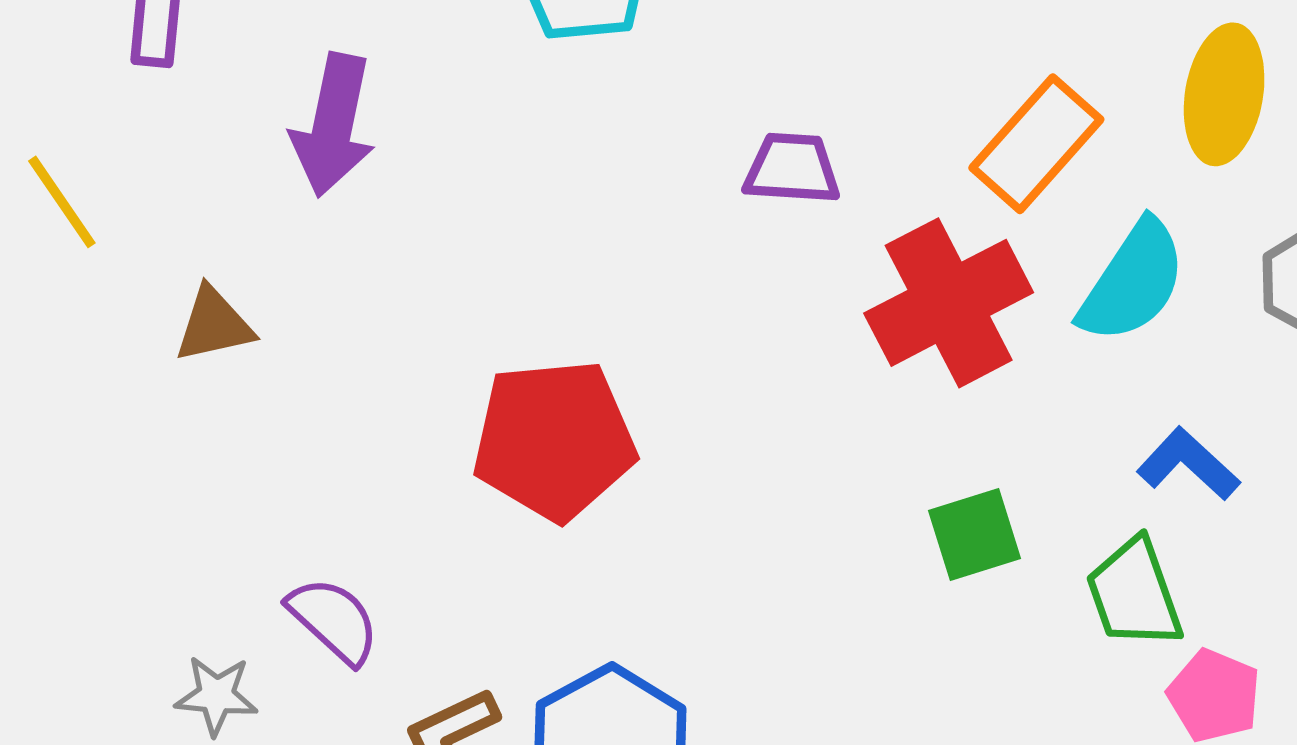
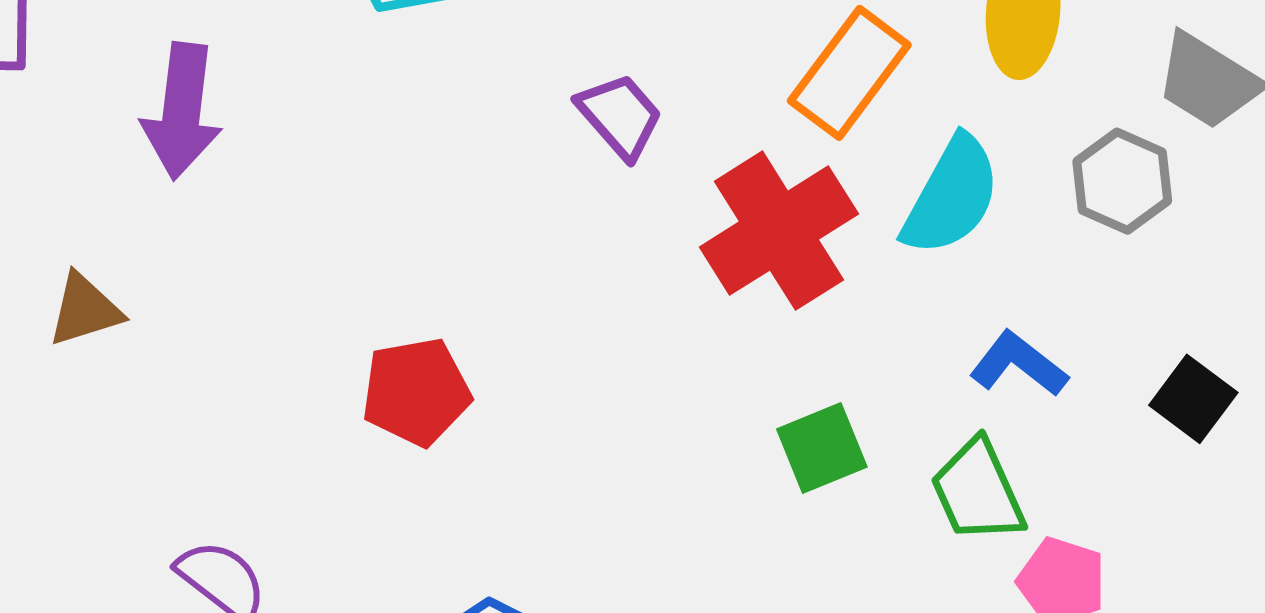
purple trapezoid: (792, 169) -> (620, 116), turned 50
red pentagon: (554, 440) -> (416, 392), size x0.7

